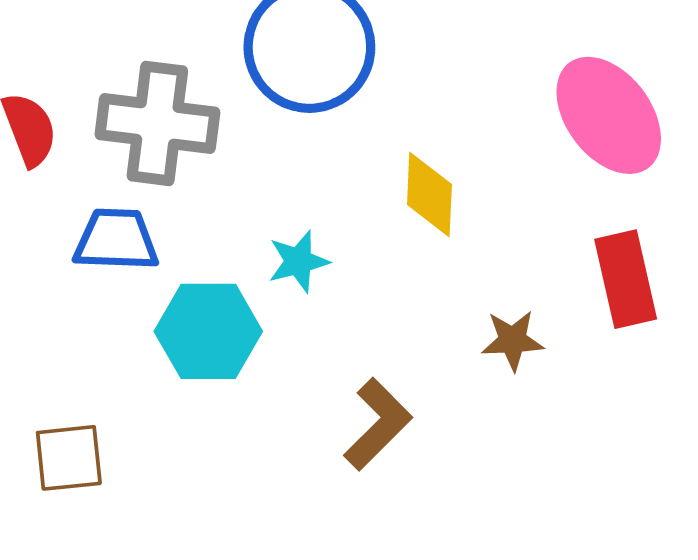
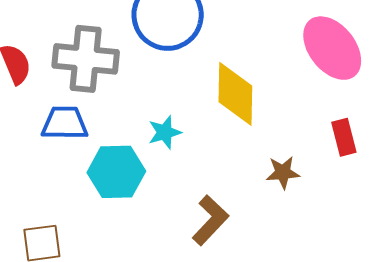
yellow diamond: (429, 195) -> (235, 94), size x1.4
red rectangle: (626, 279) -> (344, 137), size x0.7

